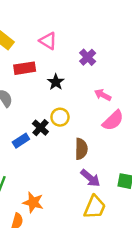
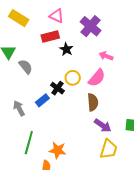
purple cross: (88, 57) -> (91, 26), size x1.5
red rectangle: (25, 68) -> (50, 37), moved
pink semicircle: (113, 120) -> (97, 78), moved

